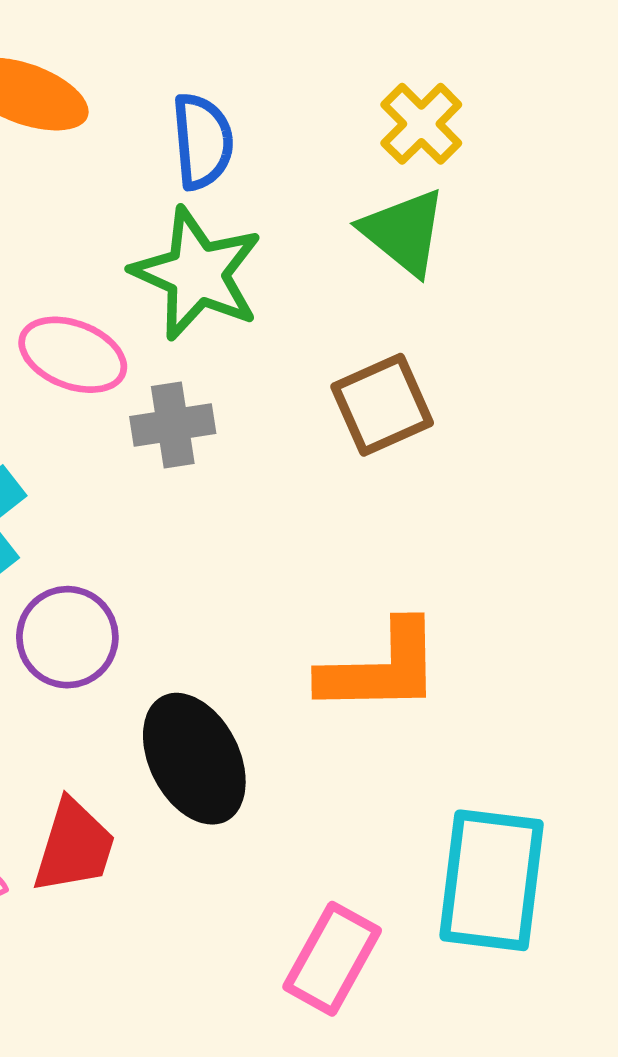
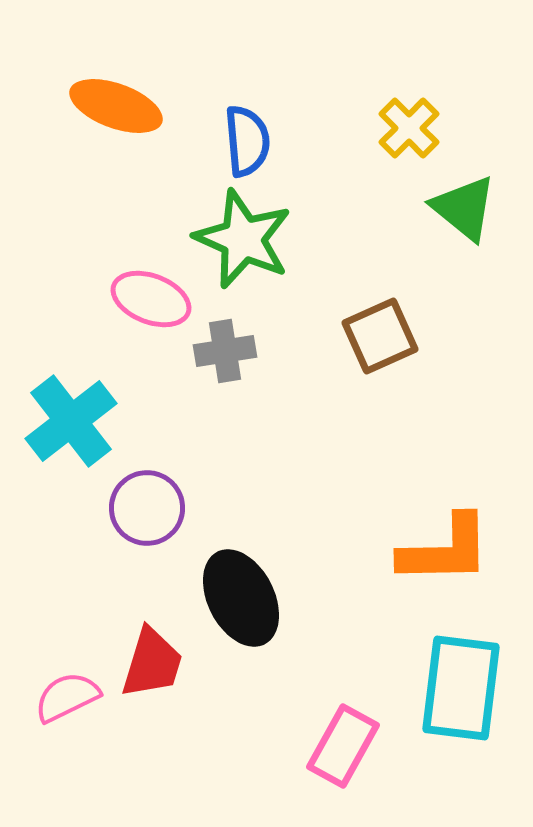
green triangle: (404, 232) -> (464, 208), moved
orange L-shape: (381, 668) -> (445, 550), moved

